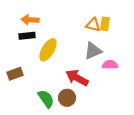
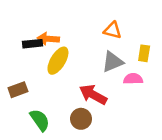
orange arrow: (30, 20) -> (48, 39), moved
yellow rectangle: (105, 24) -> (144, 53), moved
green semicircle: (46, 99) -> (40, 120), moved

